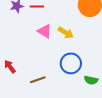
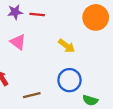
pink triangle: (45, 31) -> (18, 42), moved

